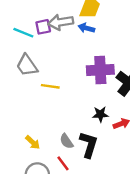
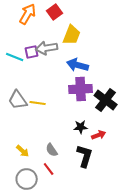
blue arrow: (86, 28) -> (78, 65), moved, size x1.5
gray trapezoid: (27, 65) -> (18, 100), moved
black L-shape: (89, 145) -> (85, 156), moved

